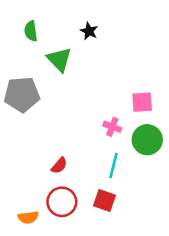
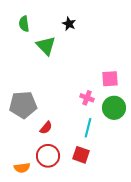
gray pentagon: (22, 94) -> (23, 105), moved

